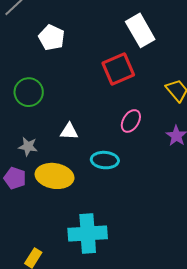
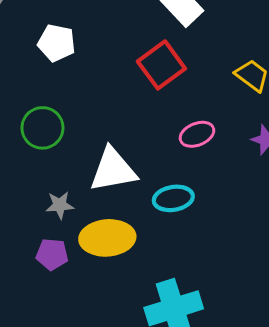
pink ellipse: (131, 121) -> (197, 134), turned 50
white triangle: (69, 131) -> (113, 170), size x1.8

